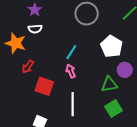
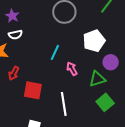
white pentagon: (112, 46) -> (94, 41), turned 30
pink arrow: (71, 71) -> (72, 69), moved

